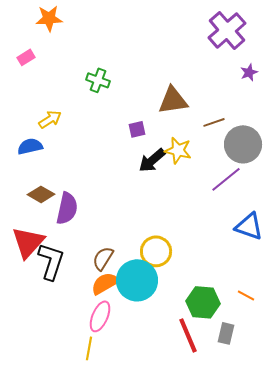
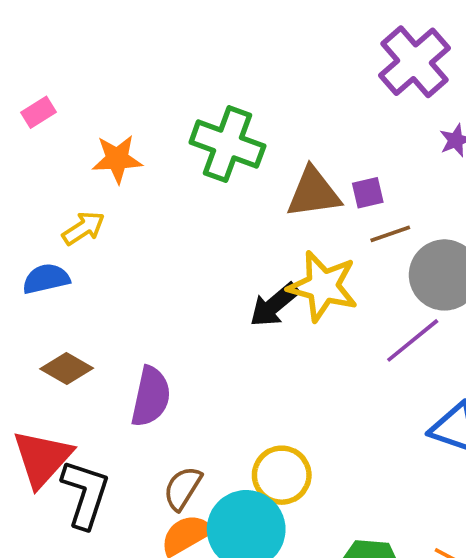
orange star: (49, 18) -> (117, 159), moved
green cross: (98, 80) -> (227, 144), moved, size x1.6
purple square: (137, 129) -> (368, 193), moved
yellow star: (178, 150) -> (323, 286), size x1.4
purple semicircle: (67, 208) -> (151, 397), moved

